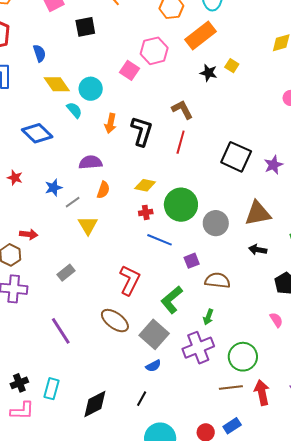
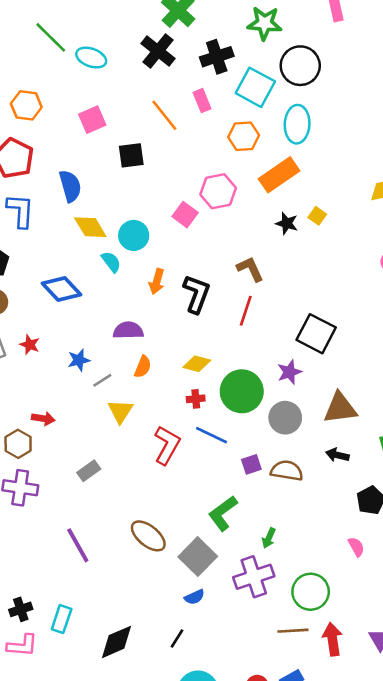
blue semicircle: (39, 53) -> (70, 186), size x1.4
purple star: (273, 165) -> (289, 372), moved
red L-shape: (130, 280) -> (167, 445), moved
brown semicircle: (217, 280) -> (287, 471), moved

